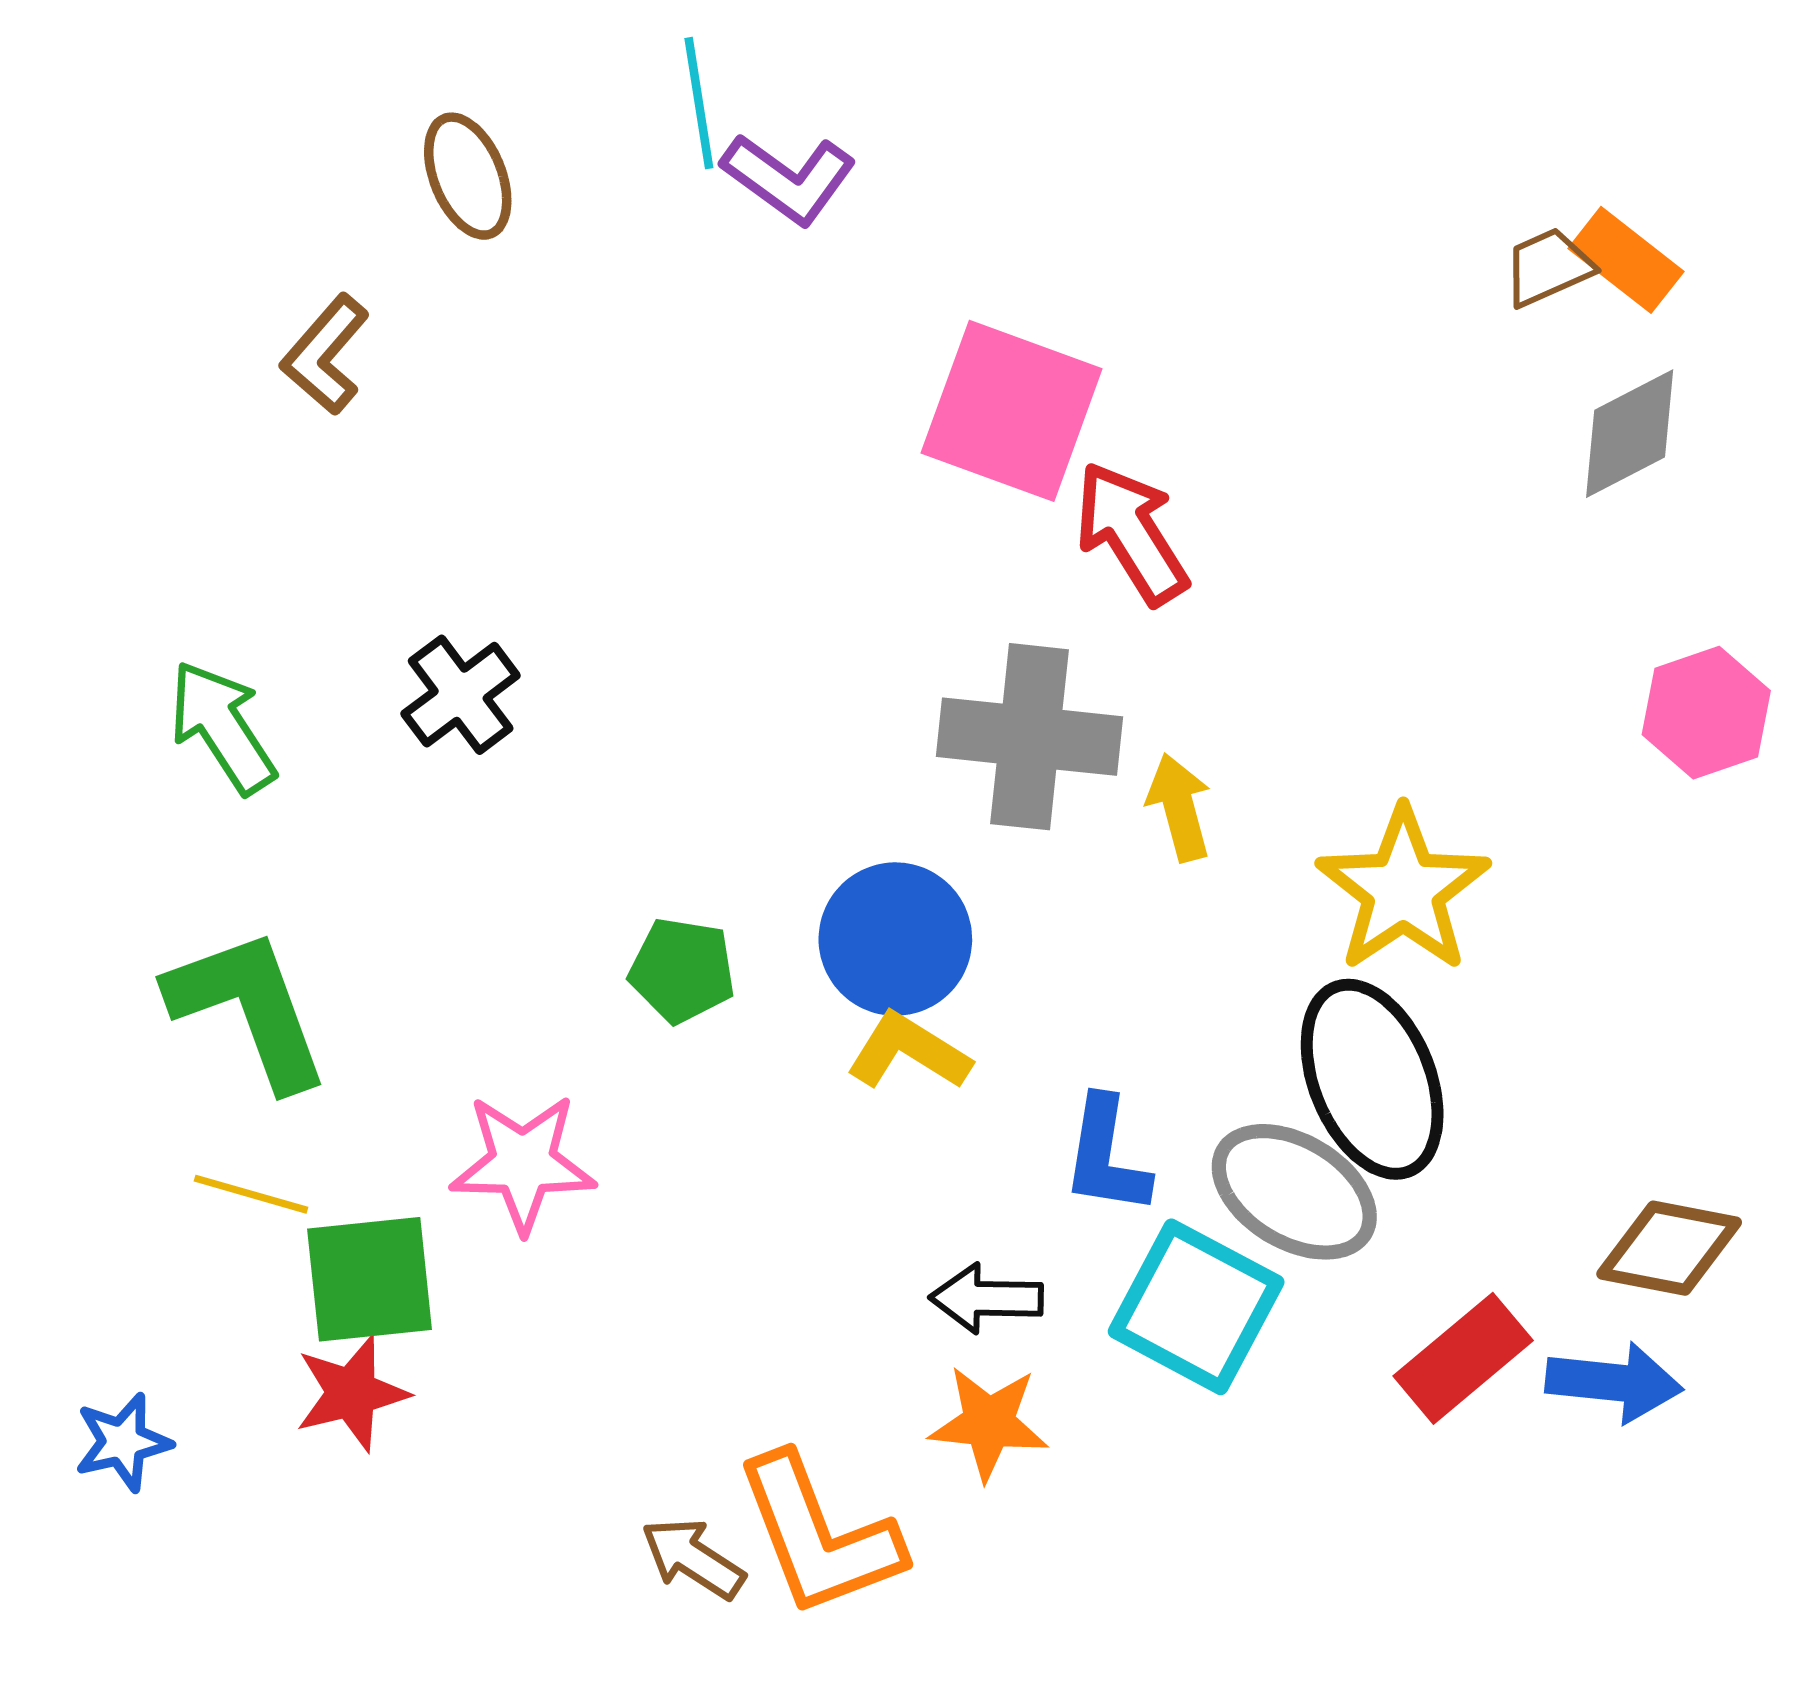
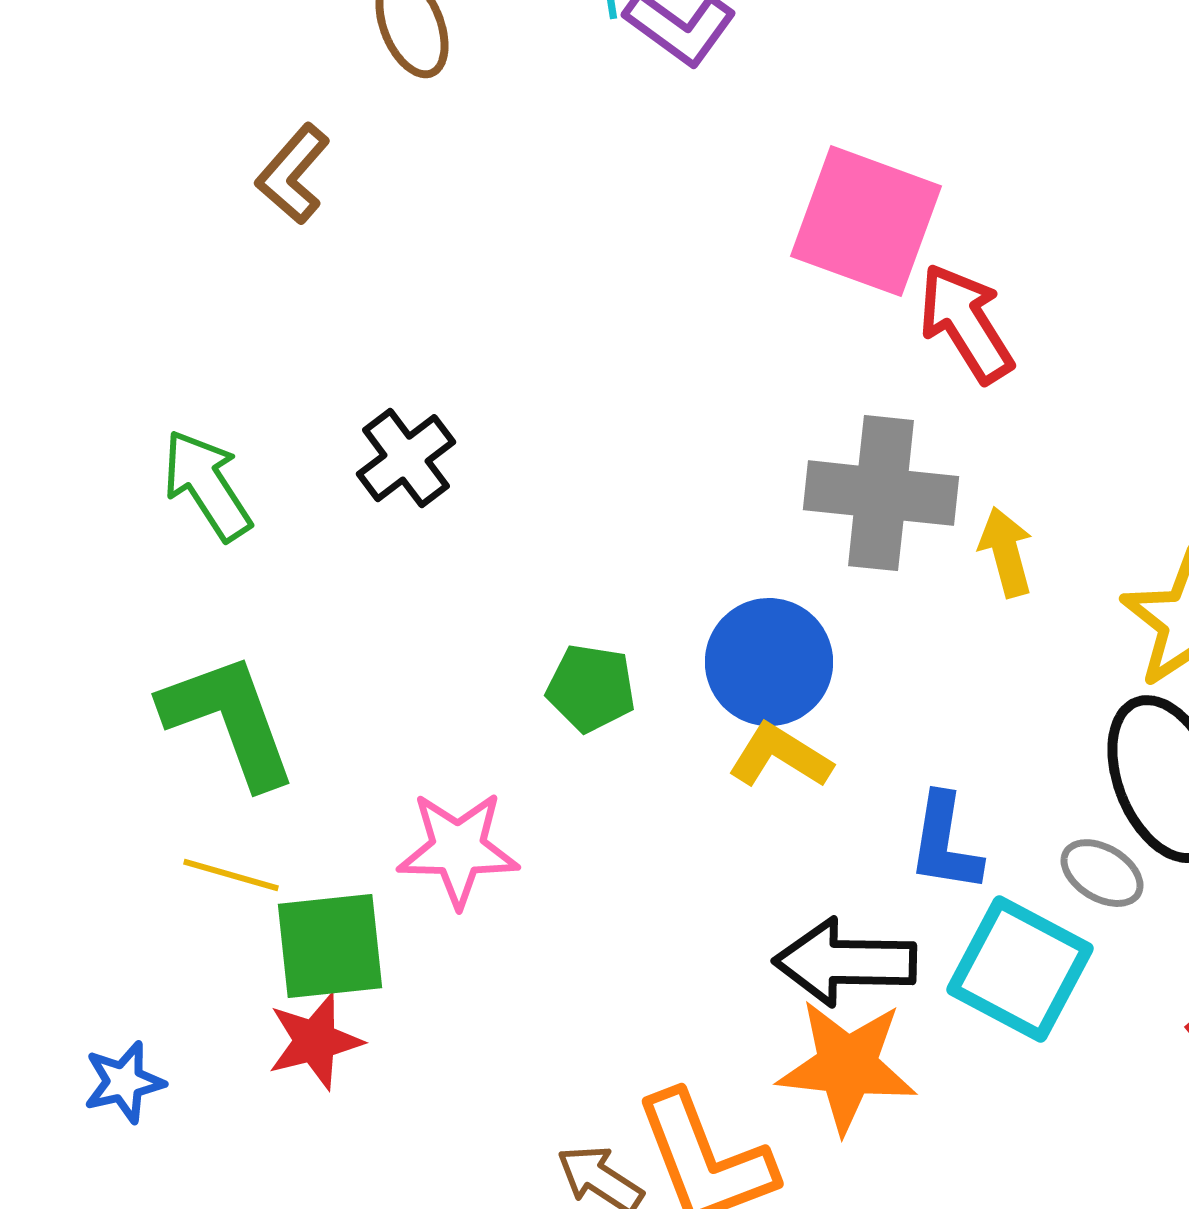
gray ellipse: (1294, 1192) -> (1102, 873), size x0.6
black arrow: (986, 1298) -> (845, 962), size x1.5
orange star: (989, 1423) -> (847, 1066), size x1.4

